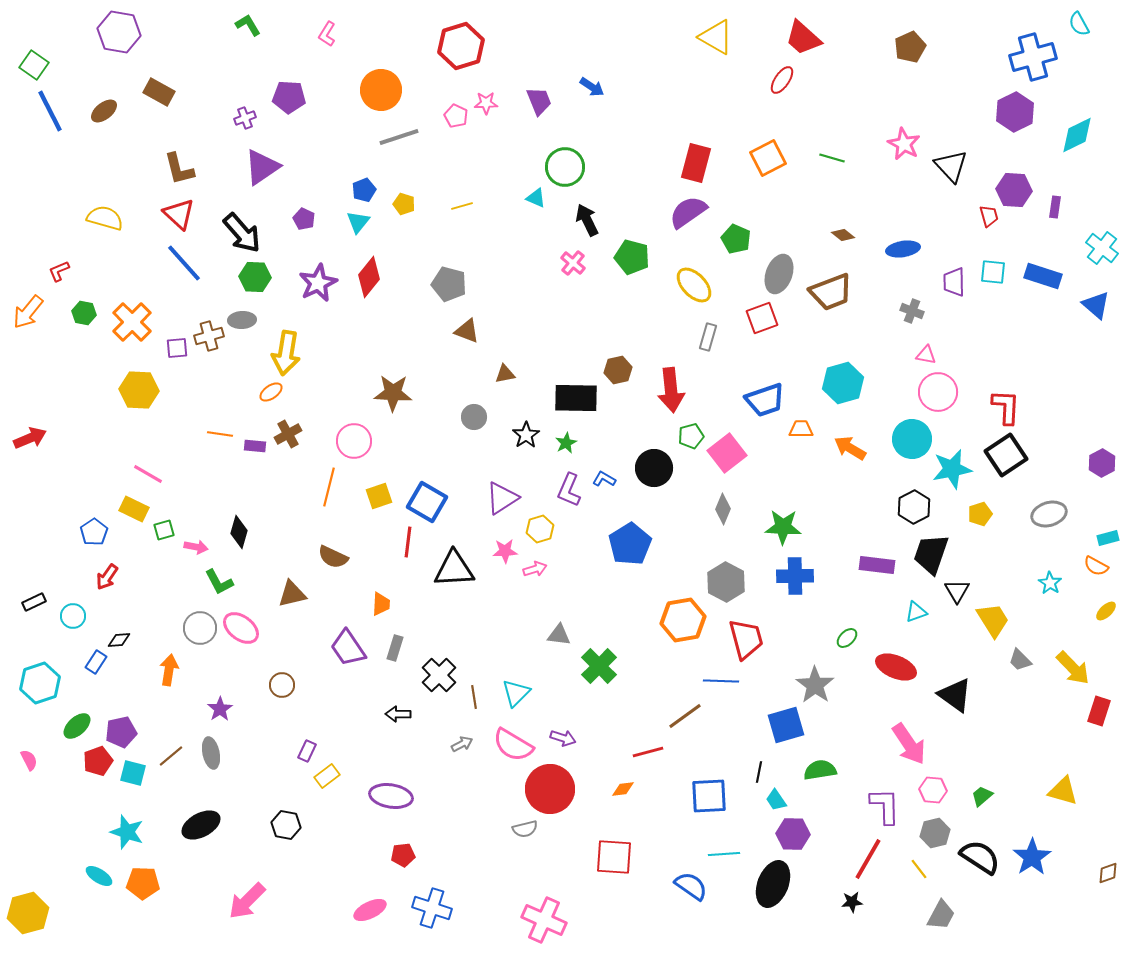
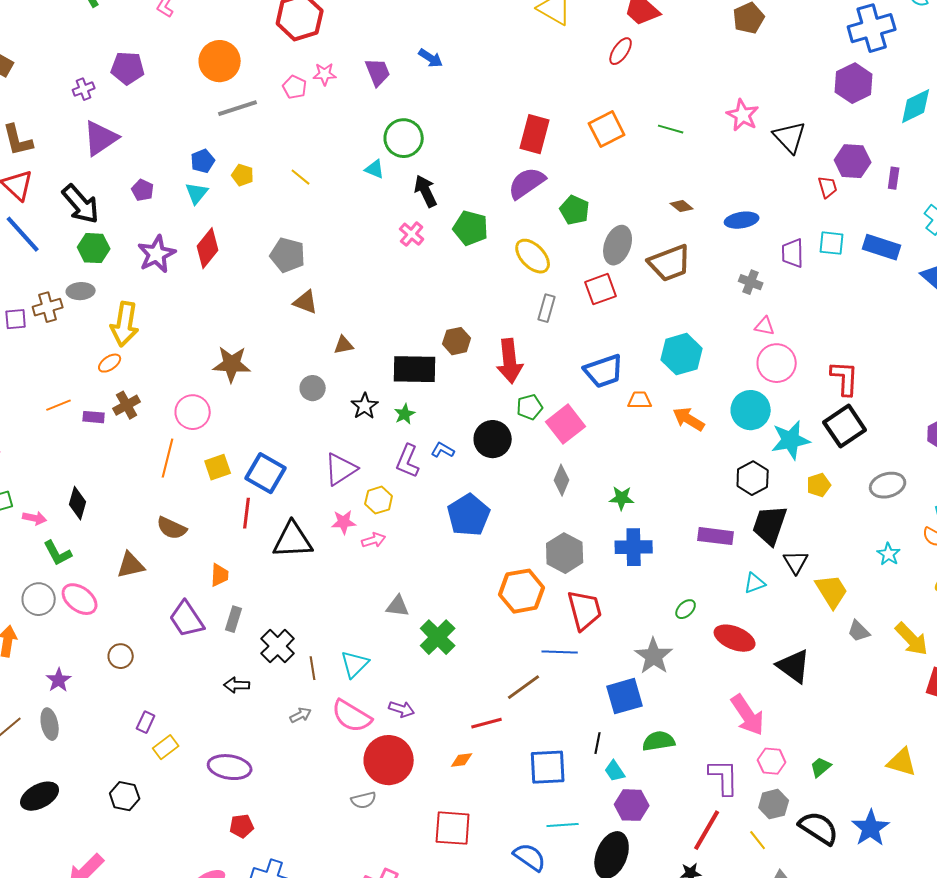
yellow line: (462, 206) -> (301, 177), turned 55
orange line: (220, 434) -> (59, 405), turned -30
green star: (783, 527) -> (622, 498), size x0.7

